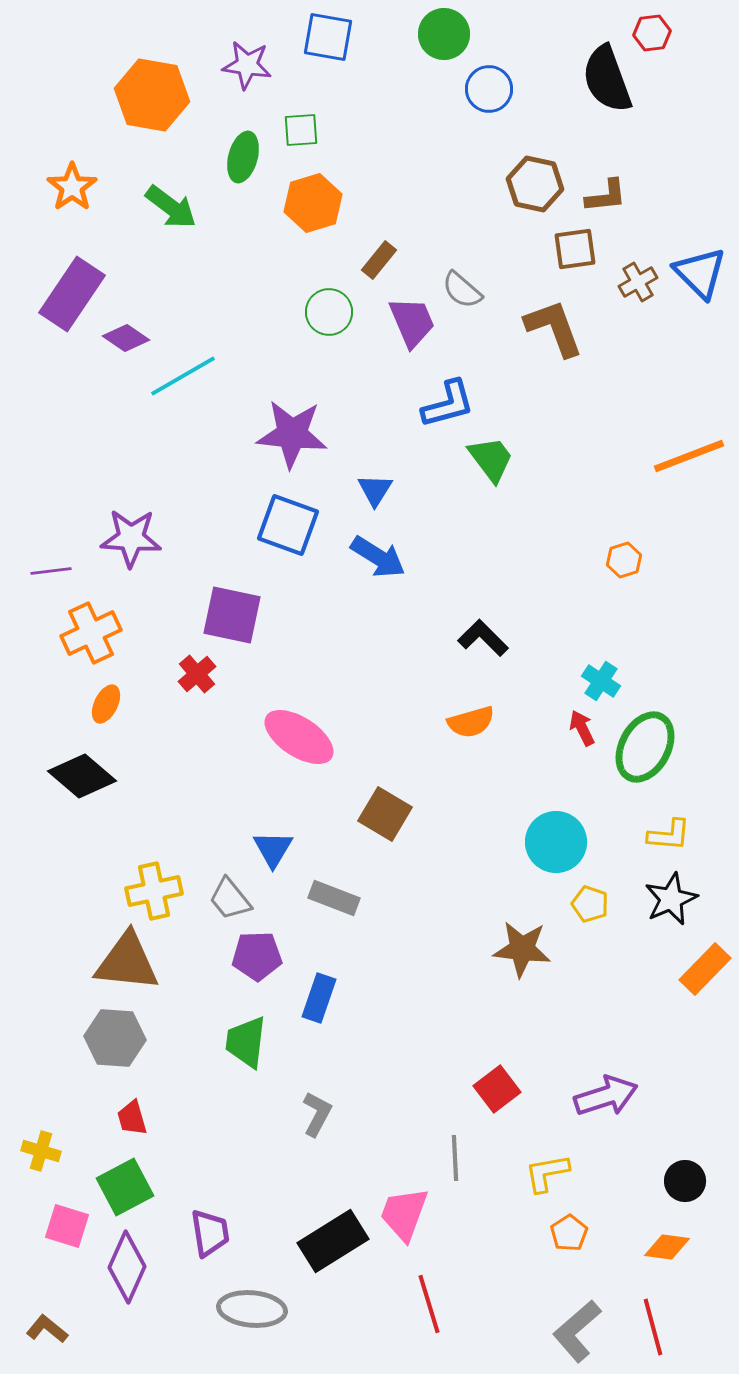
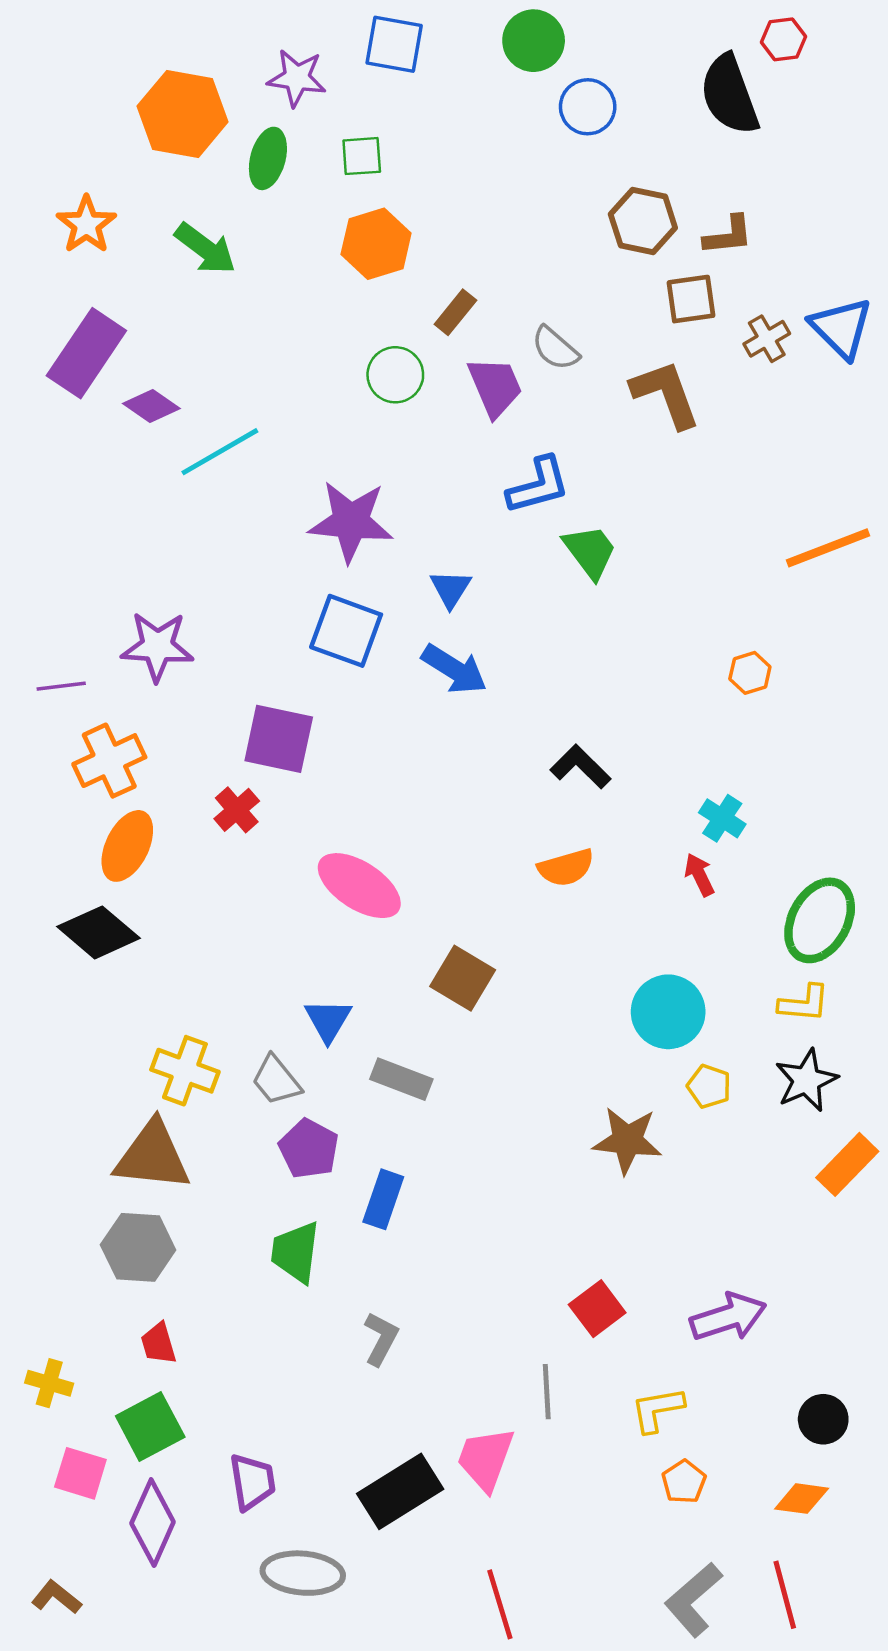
green ellipse: (243, 157) -> (268, 158), moved
orange ellipse: (106, 704) -> (127, 846), size x1.5
green ellipse: (645, 747) -> (820, 920), moved
yellow cross: (154, 891) -> (185, 1071), turned 32
purple pentagon: (257, 956) -> (309, 1149), turned 30
red line: (429, 1304) -> (500, 1604), moved

